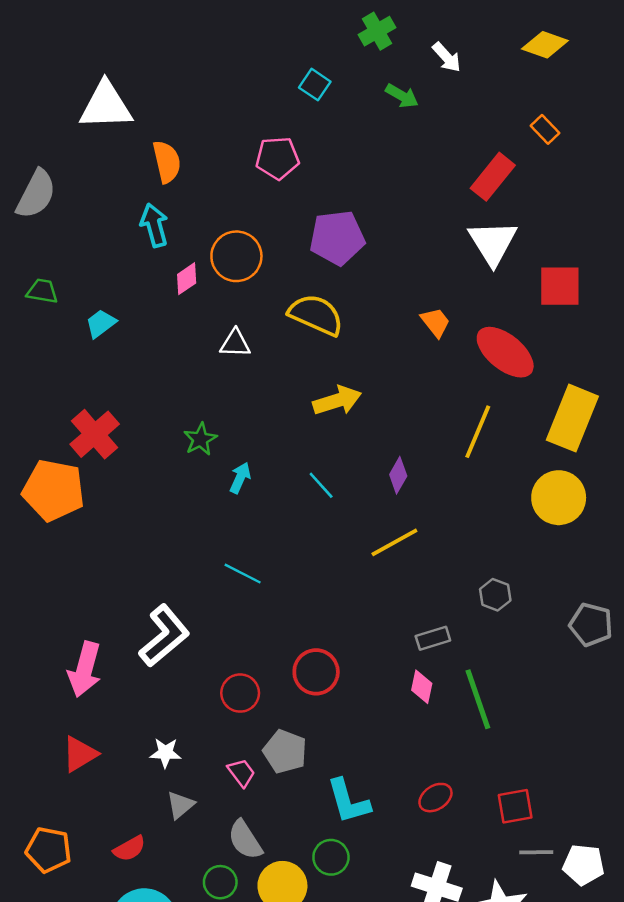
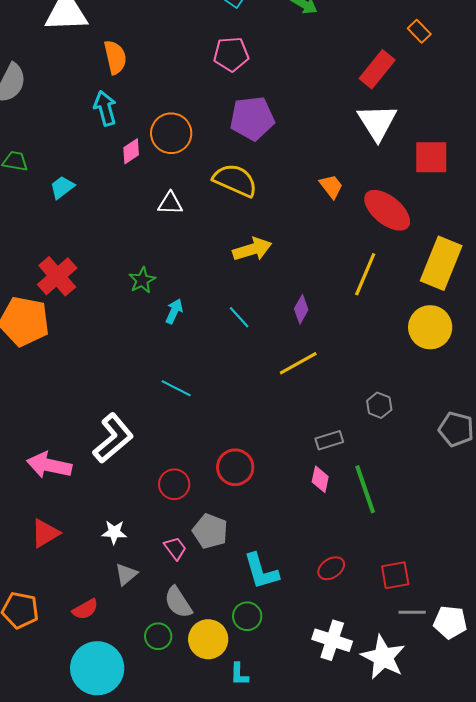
pink pentagon: (277, 158) -> (231, 54), moved
pink arrow: (85, 669) -> (49, 465), turned 87

